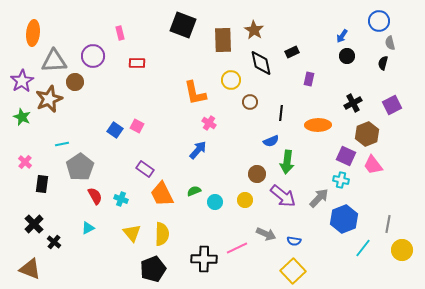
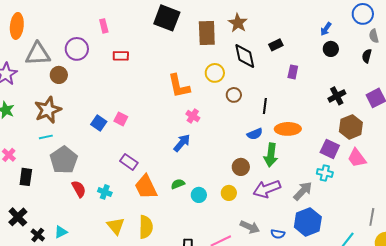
brown star: (49, 99) -> (48, 110), moved
orange ellipse: (318, 125) -> (288, 129), moved
purple arrow: (283, 196) -> (267, 189), turned 120
blue hexagon: (344, 219) -> (308, 222), moved
cyan triangle: (88, 228) -> (61, 232), moved

